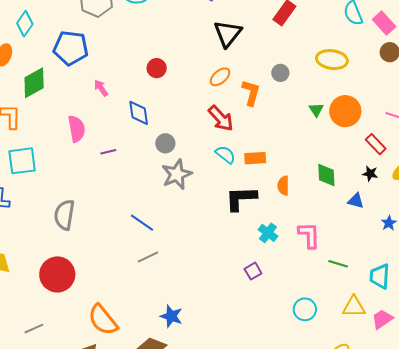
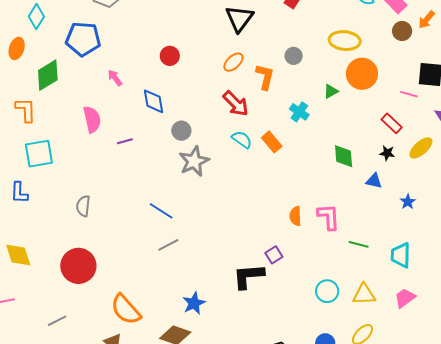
green triangle: (316, 110) -> (331, 91), turned 35
orange circle: (345, 111) -> (362, 74), moved
orange rectangle: (255, 158) -> (272, 142), turned 55
orange semicircle: (283, 186) -> (295, 216), moved
black L-shape: (241, 198) -> (248, 276), moved
gray semicircle: (64, 215) -> (83, 206), size x0.7
cyan cross: (268, 233) -> (299, 112), moved
yellow triangle: (354, 307) -> (364, 294), moved
blue star: (171, 316) -> (194, 303), turned 30

